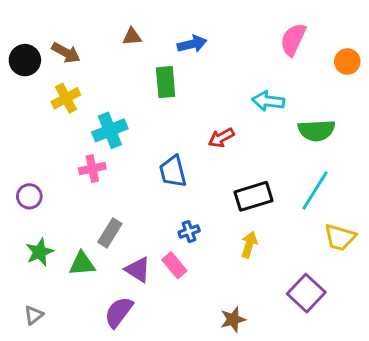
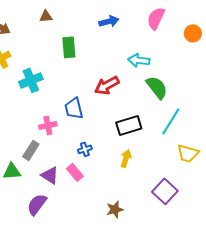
blue arrow: (192, 44) -> (109, 21), moved
green semicircle: (317, 130) -> (157, 87), moved, turned -125
red arrow: (221, 138) -> (107, 85), size x1.4
pink cross: (92, 169) -> (48, 125), moved

